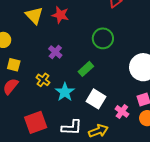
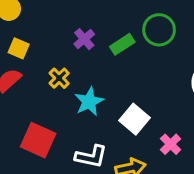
green rectangle: (86, 69) -> (122, 44), moved
red square: (36, 122) -> (38, 140), turned 35

